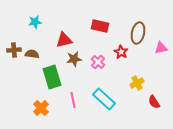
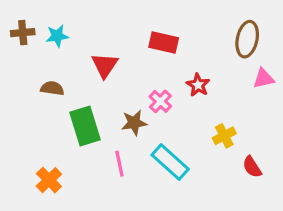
brown ellipse: (138, 33) -> (247, 39), moved
red triangle: (64, 40) -> (105, 65), turned -42
brown cross: (14, 50) -> (23, 33), moved
brown star: (74, 59) -> (134, 123), moved
orange cross: (41, 108) -> (49, 180), moved

